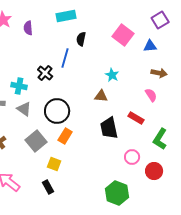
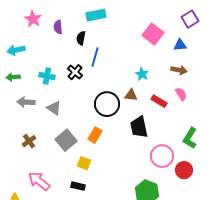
black semicircle: (81, 39) -> (81, 38), moved
brown arrow: (159, 73) -> (179, 70), moved
cyan cross: (19, 86) -> (47, 76), moved
black circle: (57, 111) -> (107, 104), moved
red rectangle: (136, 118) -> (159, 101), moved
pink circle: (132, 157) -> (162, 156), size x1.5
black rectangle: (48, 187) -> (78, 186), turned -48

